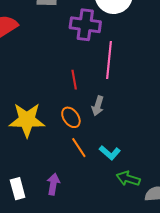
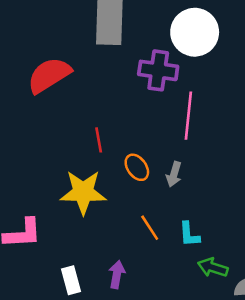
red line: (74, 80) -> (99, 140), moved
orange ellipse: (71, 117) -> (137, 167), moved
cyan L-shape: (110, 153) -> (189, 234), turned 45

